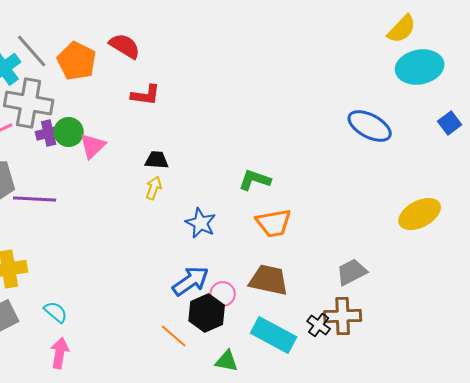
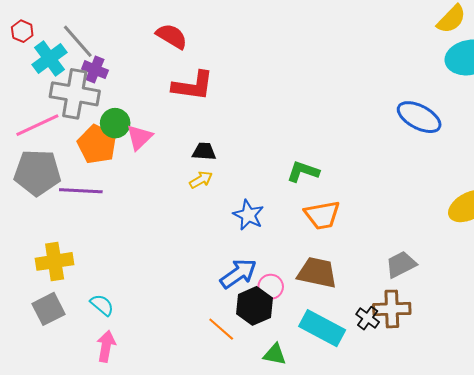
orange pentagon: (77, 61) -> (97, 144), moved
red L-shape: (146, 95) -> (193, 86), size x1.4
purple cross: (49, 133) -> (95, 70), moved, turned 35
yellow arrow: (154, 188) -> (201, 180), turned 40

